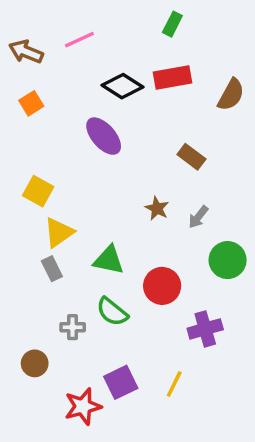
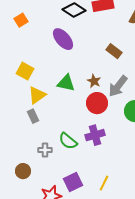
gray arrow: (198, 217) -> (118, 86), size x1.6
green triangle: (109, 260) -> (66, 83), moved
red circle: (162, 286) -> (97, 103), moved
purple cross: (205, 329) -> (95, 135), moved

